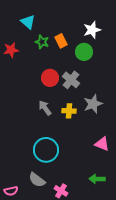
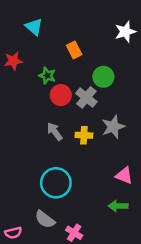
white star: (92, 30) -> (125, 32), moved
green star: (42, 42) -> (47, 76), moved
green circle: (84, 52) -> (103, 77), moved
green arrow: (97, 179) -> (118, 206), moved

